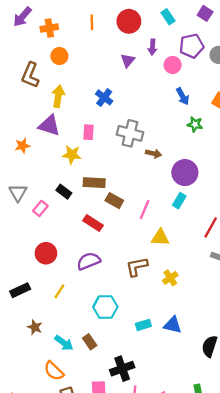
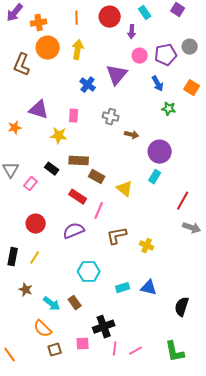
purple pentagon: (192, 46) -> (166, 55), moved
purple arrow: (152, 47) -> (132, 32), moved
orange circle: (59, 56) -> (48, 48), size x1.5
purple triangle: (128, 61) -> (117, 75), moved, size x1.6
pink circle: (173, 65) -> (140, 56), moved
yellow arrow: (58, 96) -> (78, 50), moved
gray cross: (130, 133) -> (111, 117), size x0.7
pink line: (145, 210) -> (99, 211), moved
yellow triangle: (160, 238) -> (125, 189), moved, turned 36
yellow cross: (170, 278) -> (147, 246), turned -32
black rectangle: (20, 290) -> (13, 257), turned -54
yellow line: (59, 291) -> (35, 258), moved

